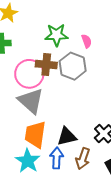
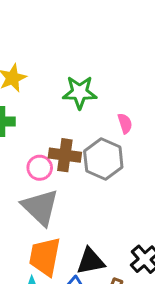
green star: (56, 35) -> (80, 92), moved
pink circle: (29, 74) -> (40, 168), size x0.6

